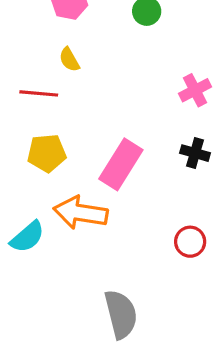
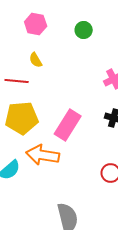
yellow pentagon: (47, 153) -> (22, 118), size x1.4

